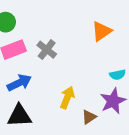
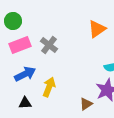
yellow arrow: (67, 98) -> (49, 87), moved
black triangle: (19, 116) -> (25, 103), size x0.6

